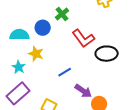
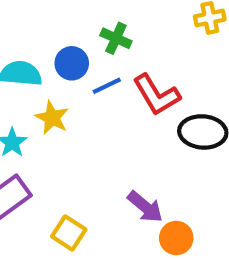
green cross: (62, 14) -> (116, 38), turned -32
blue line: (65, 72) -> (107, 86), moved

